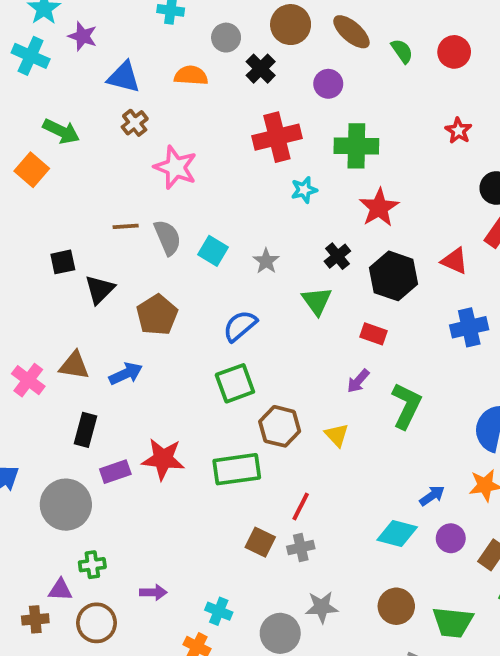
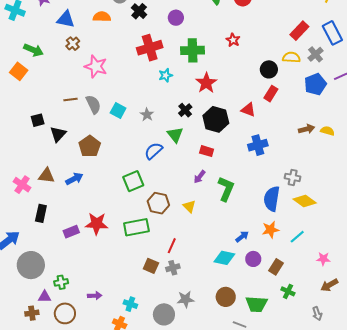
red star: (458, 131) -> (233, 40), moved
blue semicircle: (240, 326) -> (154, 151), moved
black rectangle: (85, 430) -> (41, 213), moved
gray circle: (66, 505) -> (31, 265), moved

